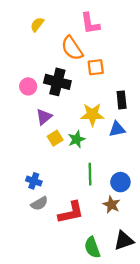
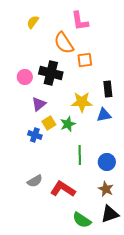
blue cross: (34, 181) -> (35, 135), moved
brown star: (111, 205) -> (106, 189), moved
red L-shape: (71, 212) -> (63, 189), turned -135
green semicircle: (92, 247) -> (82, 220), turned -36

